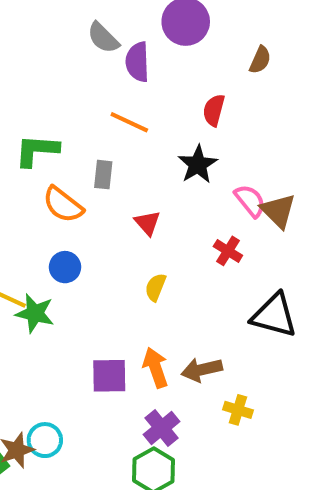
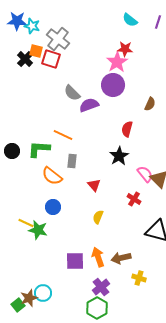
purple semicircle: (137, 62) -> (89, 105), turned 72
orange line: (129, 122) -> (63, 135), moved

